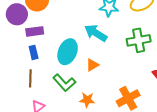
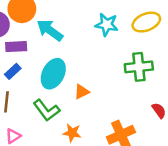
cyan arrow: (96, 33) -> (50, 30), moved
blue rectangle: (34, 52) -> (13, 71), turned 56

